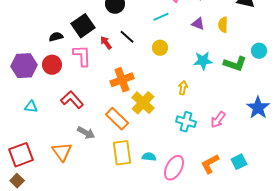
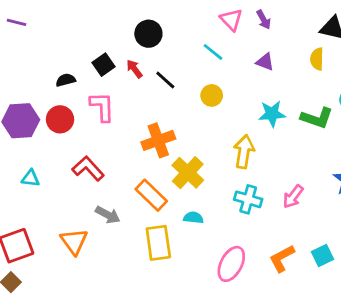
cyan line: (161, 17) -> (213, 52), turned 63
yellow semicircle: (223, 25) -> (317, 59), moved
black square: (83, 26) -> (104, 65), size x0.7
red arrow: (106, 43) -> (134, 69), moved
yellow arrow: (183, 88) -> (244, 152), size x1.6
cyan semicircle: (149, 157) -> (193, 218), moved

